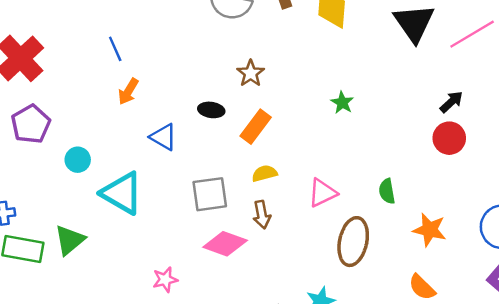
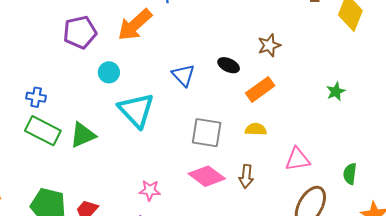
orange arrow: (128, 91) -> (135, 25), moved, size x1.6
brown arrow: (262, 215) -> (246, 176), moved

